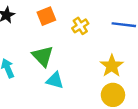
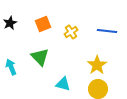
cyan triangle: (55, 80) -> (63, 84), moved

